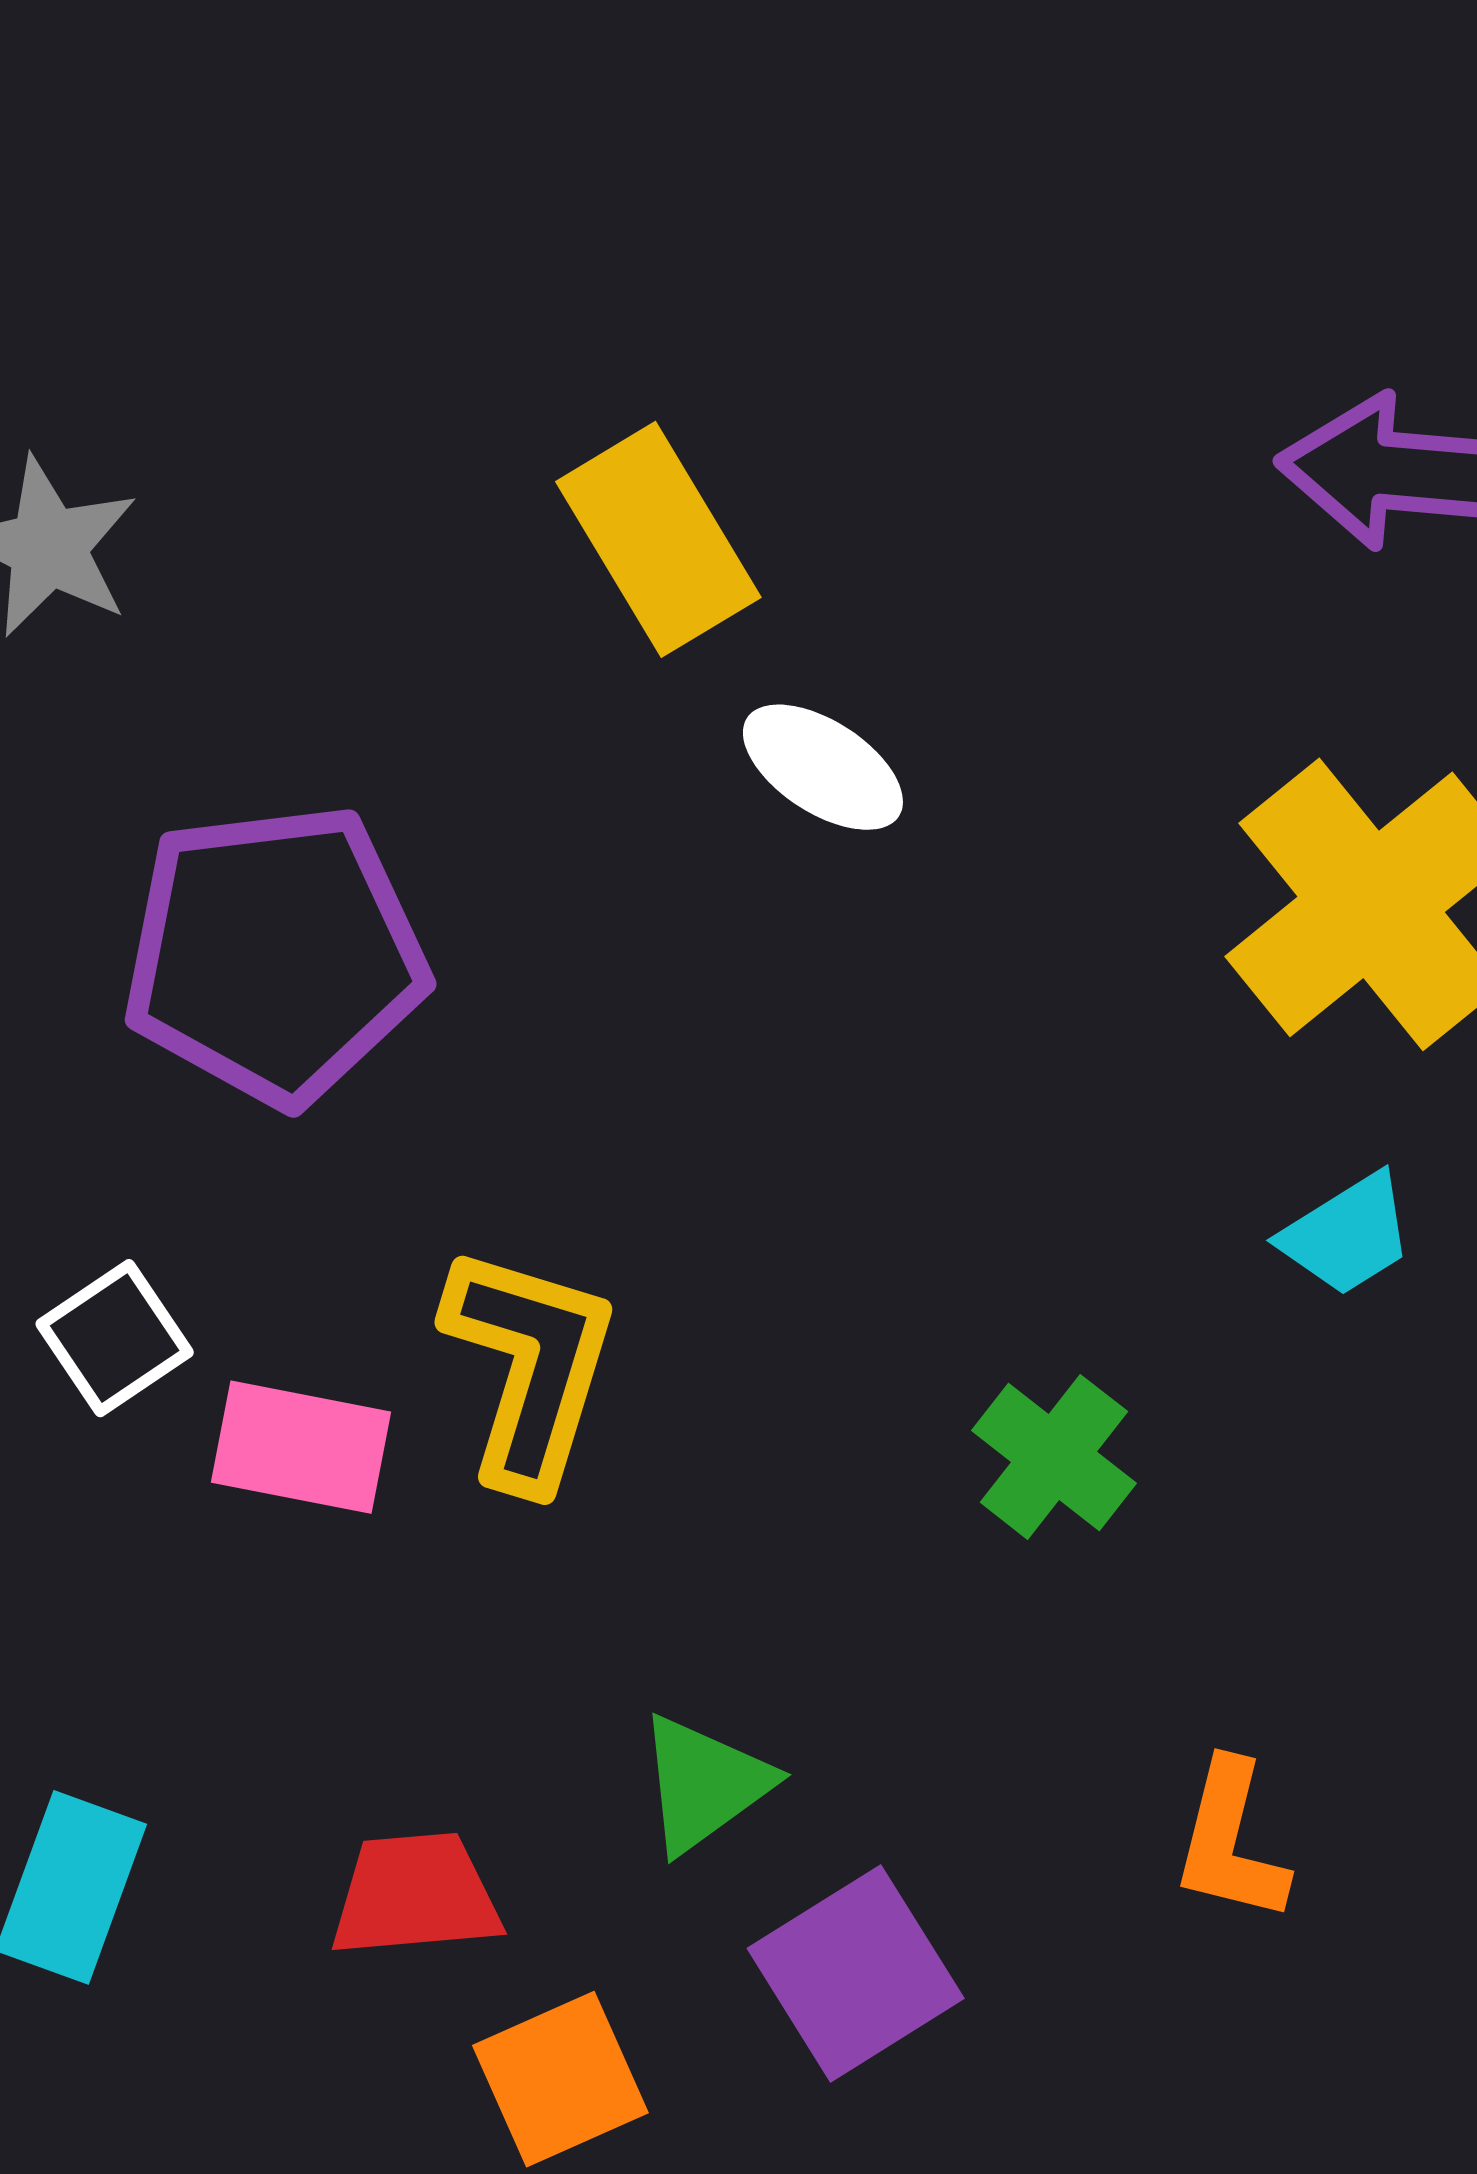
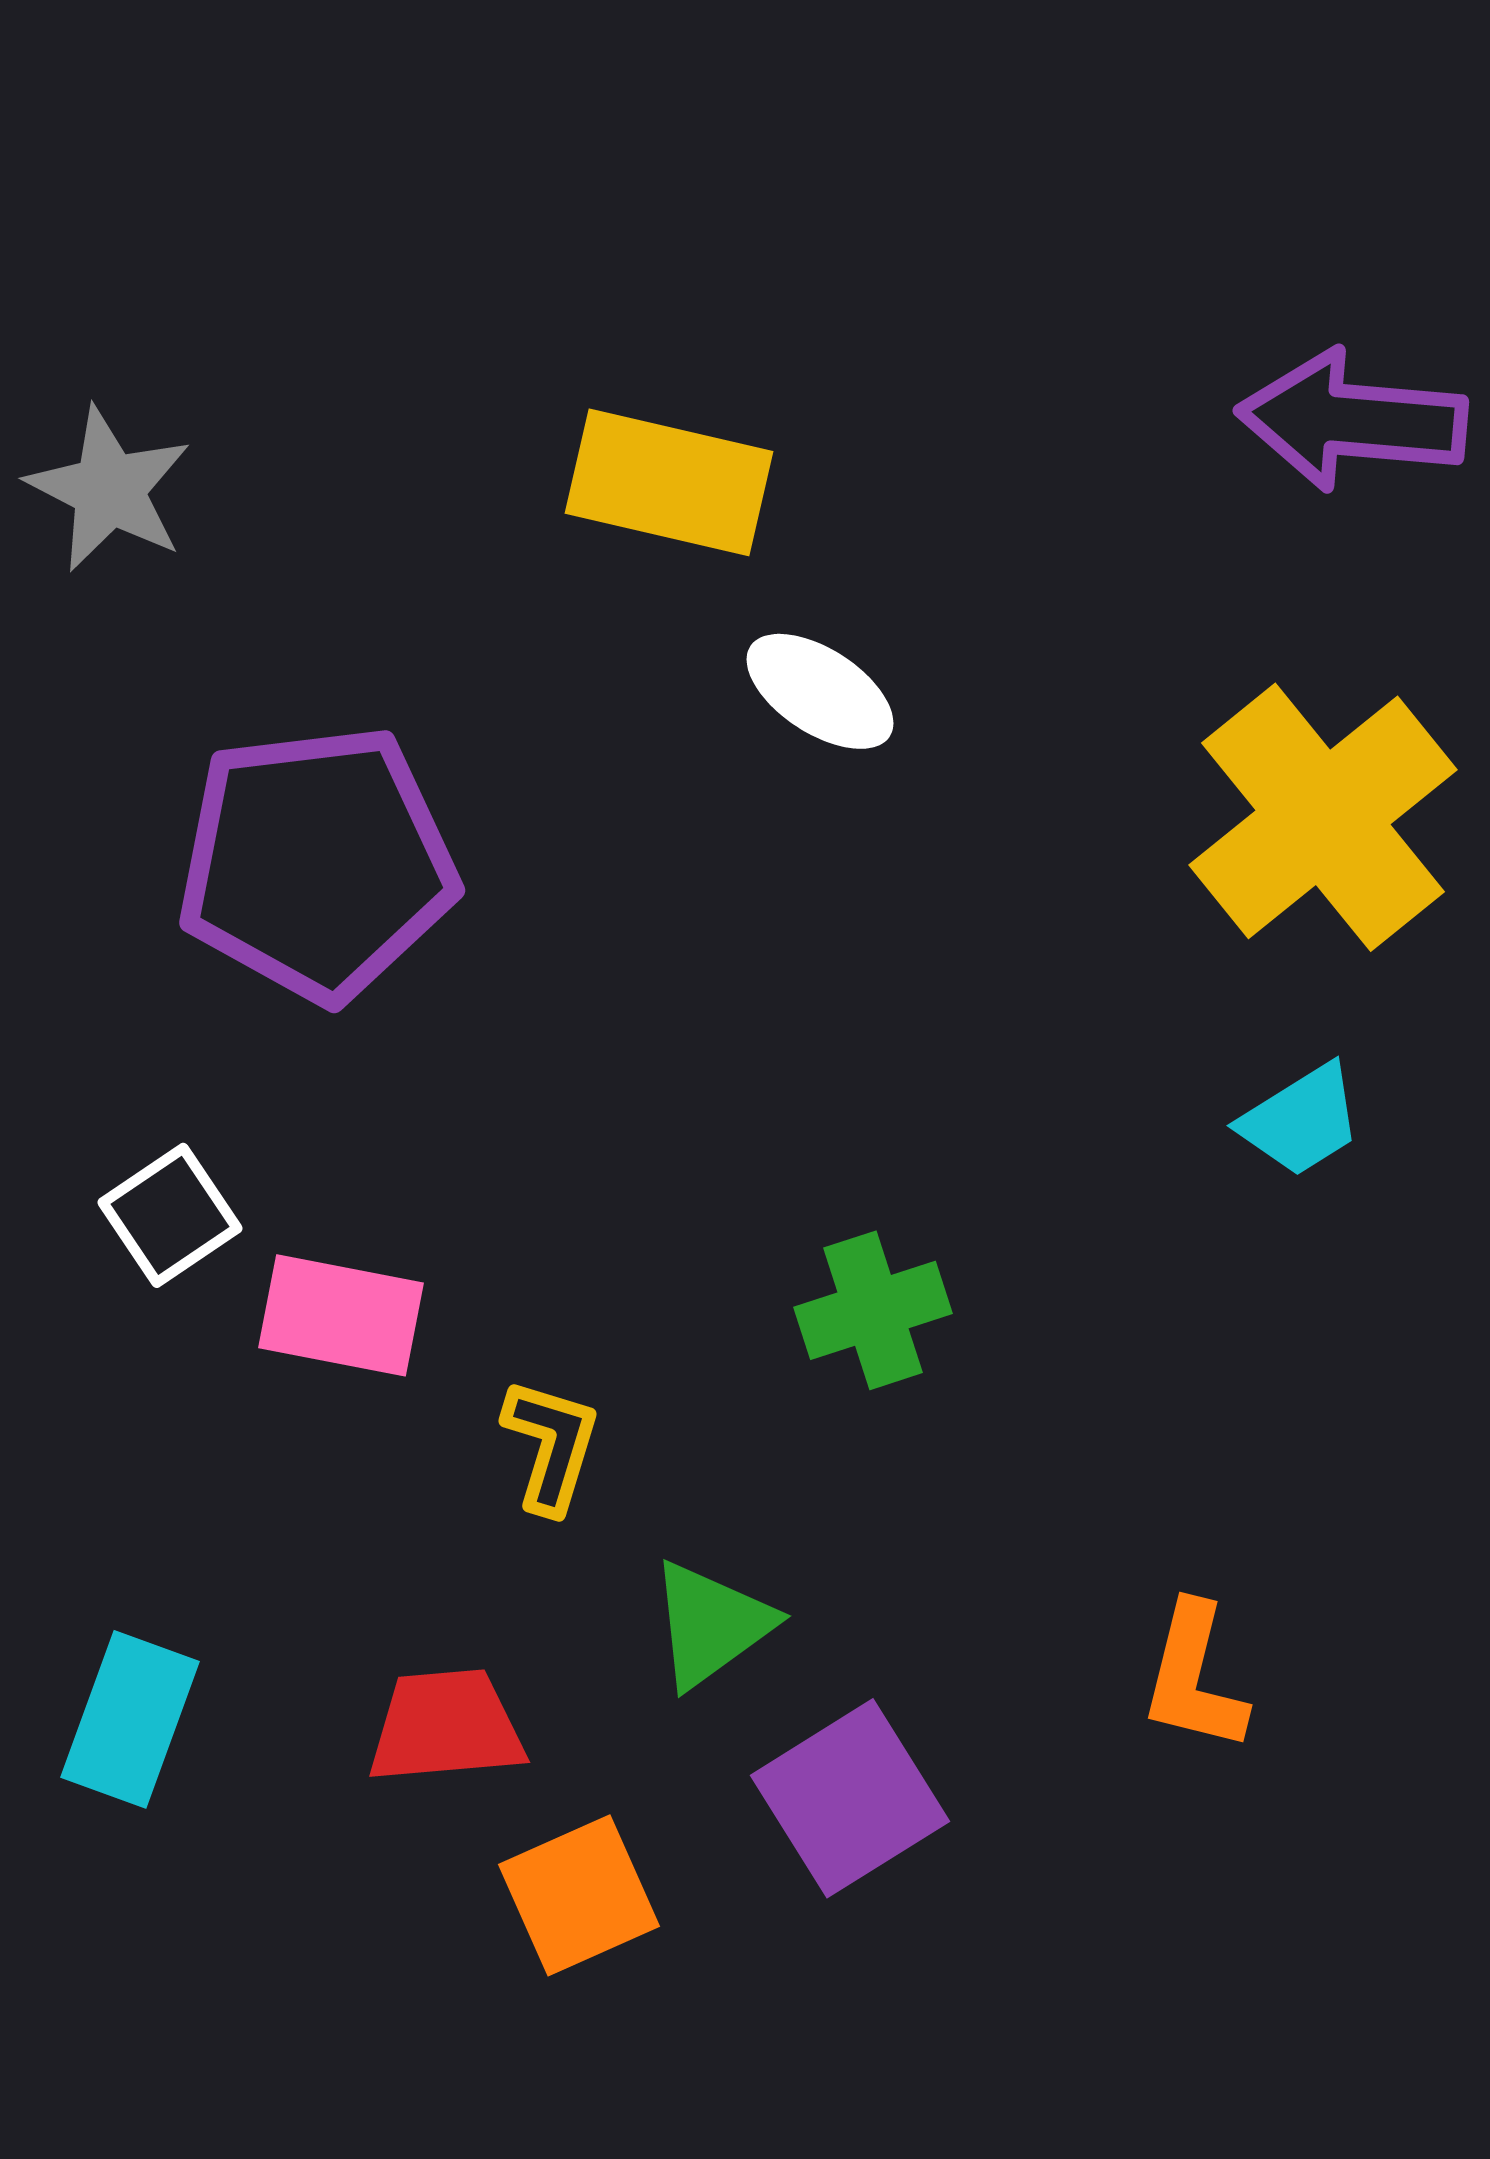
yellow rectangle: (658, 539) -> (669, 482), turned -46
yellow L-shape: (530, 1366) -> (551, 1445), moved, size x0.6
green cross: (1054, 1457) -> (873, 1310), moved, turned 34

